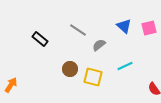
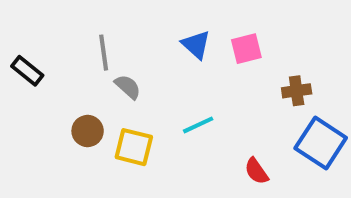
gray line: (78, 30) -> (104, 53), turned 48
gray semicircle: (99, 45) -> (128, 87), moved, turned 80

